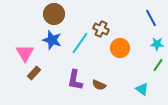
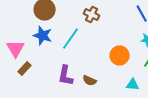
brown cross: (101, 29) -> (92, 15), moved
orange circle: (120, 48) -> (120, 56), moved
cyan triangle: (142, 89) -> (133, 85), turned -32

